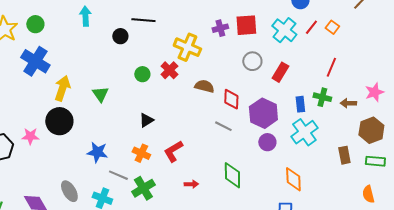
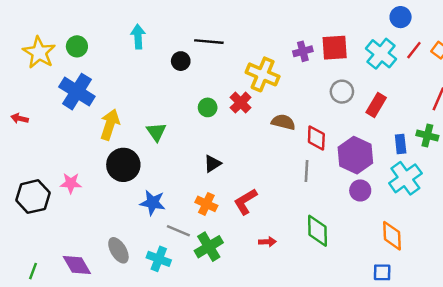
black circle: (59, 121) -> (123, 165), moved
gray line: (223, 126) -> (307, 171), turned 66

